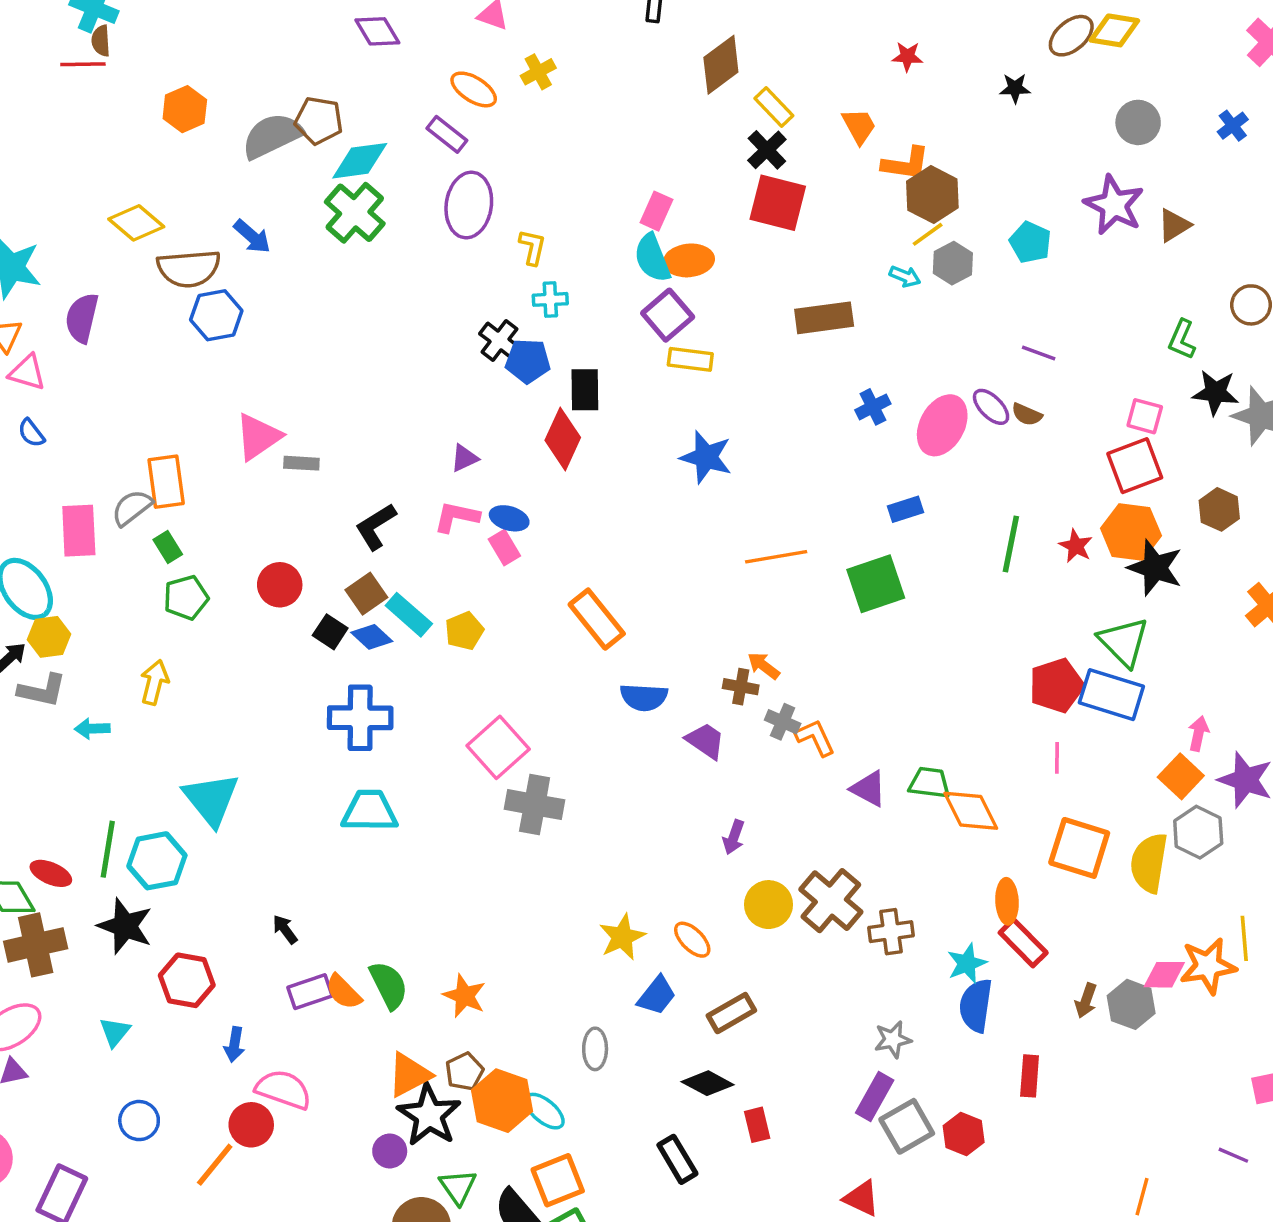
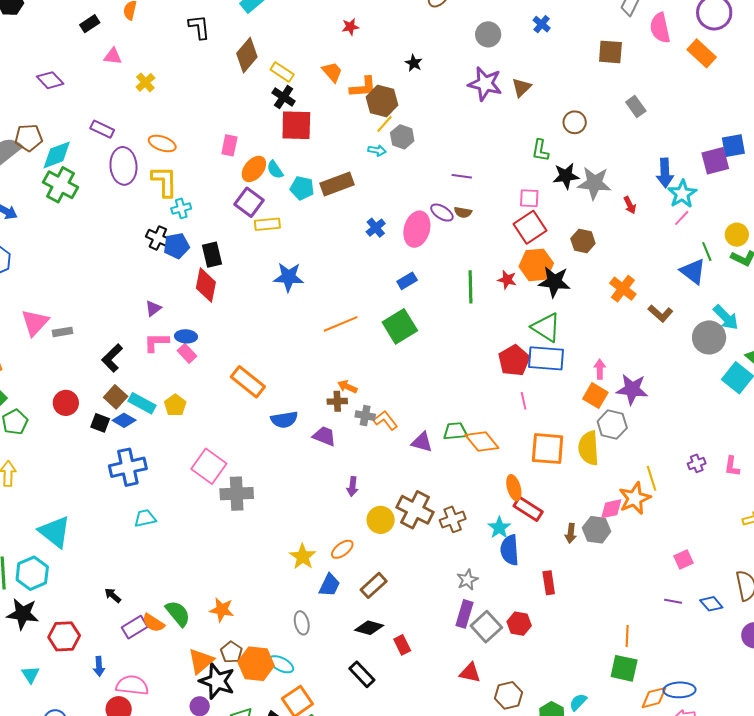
black star: (1015, 88) -> (414, 63), moved, turned -30
orange ellipse: (474, 89) -> (162, 144), moved
cyan pentagon: (1030, 242) -> (302, 188), moved
yellow L-shape: (532, 247) -> (164, 181), size x1.6
cyan semicircle: (652, 258) -> (275, 170), moved, size x0.7
orange ellipse: (689, 260) -> (254, 169), turned -32
cyan trapezoid: (370, 811) -> (145, 518), size x0.7
orange ellipse: (692, 940) -> (342, 549), turned -70

